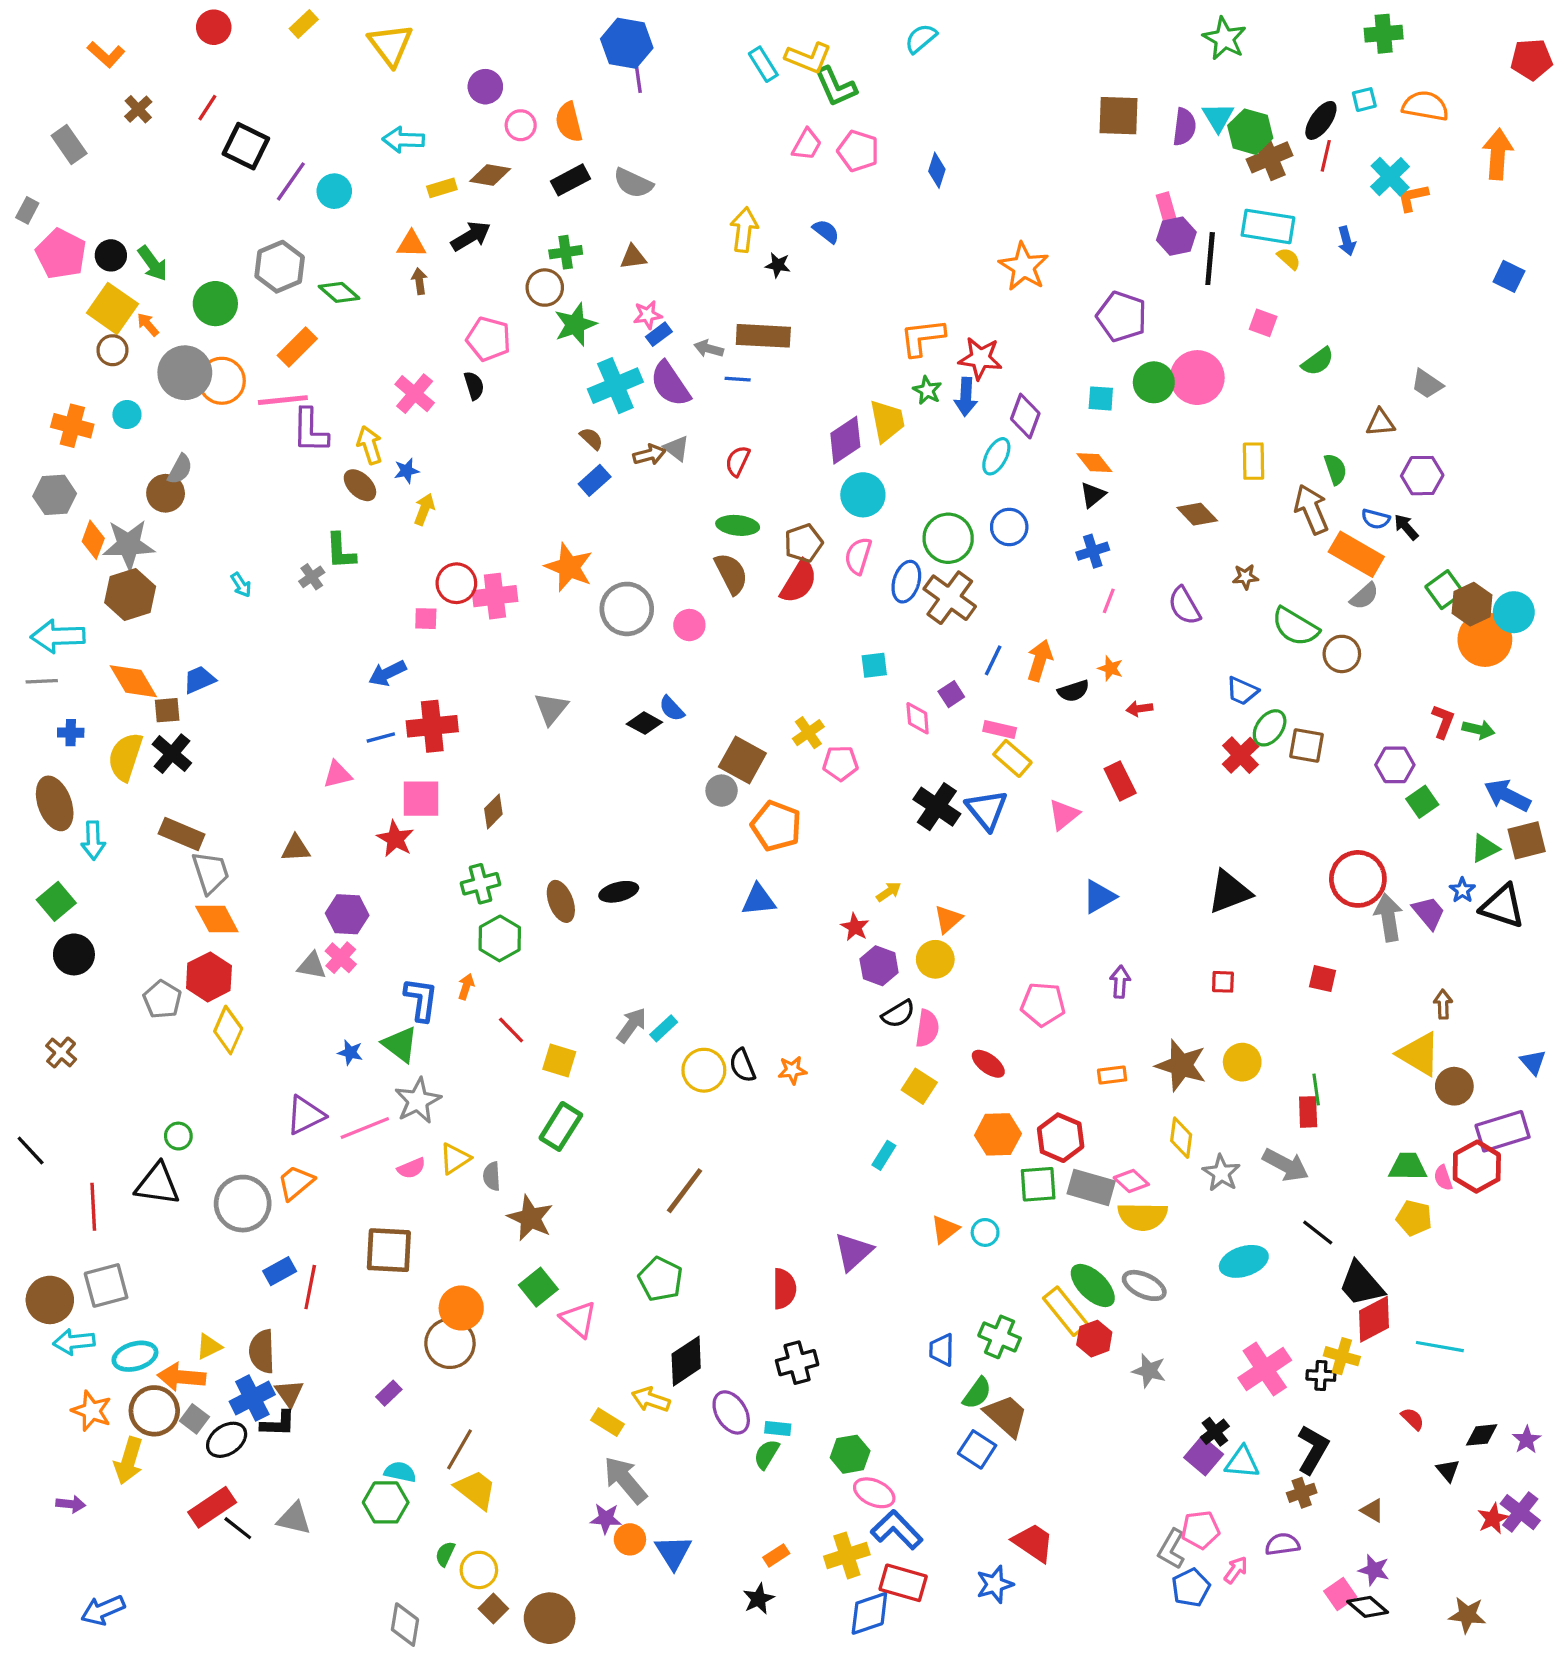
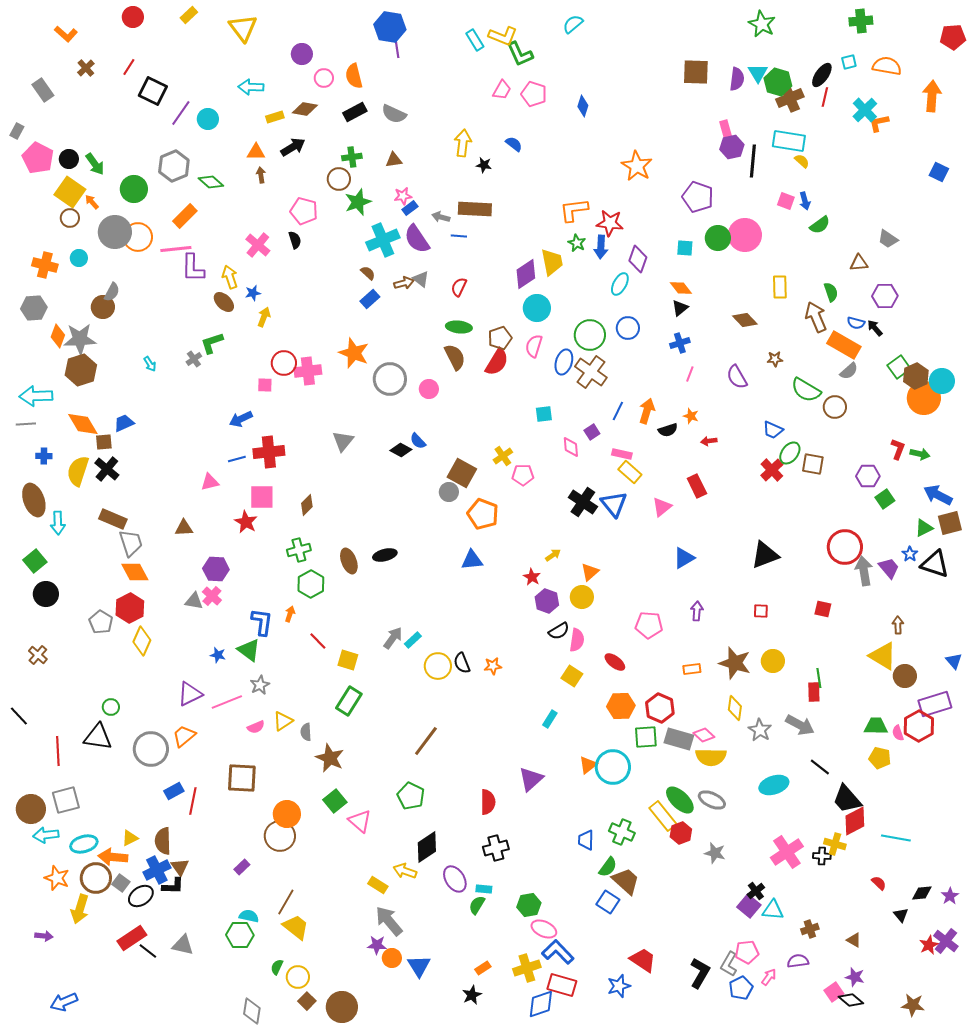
blue arrow: (1347, 241) -> (805, 201), moved
green L-shape: (341, 551) -> (212, 343), turned 75
gray star: (418, 1101) -> (260, 685), size x0.7
cyan circle: (985, 1232) -> (613, 767), size x2.0
black L-shape: (1313, 1449) -> (700, 973), moved

